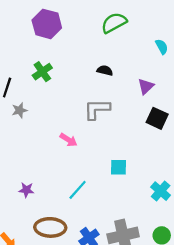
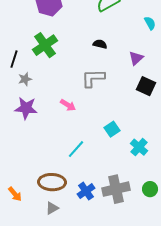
green cross: (42, 72) -> (45, 45), size x1.4
cyan square: (118, 167) -> (112, 129), turned -35
purple star: (26, 190) -> (26, 108), moved, size x1.6
cyan cross: (161, 191) -> (139, 147), moved

